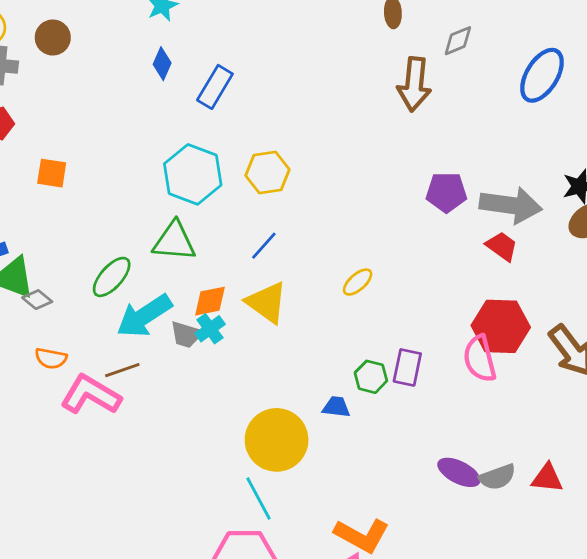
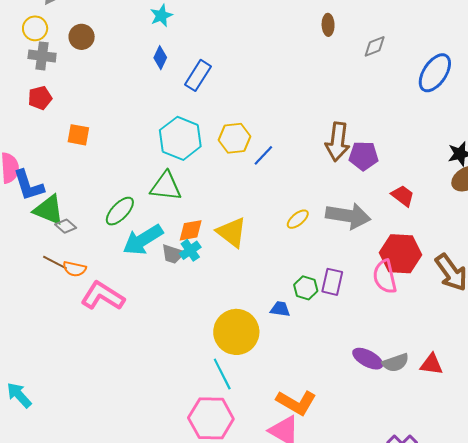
brown arrow: (414, 84) -> (338, 142), moved
gray arrow: (511, 205) -> (348, 216), moved
blue line: (264, 246) -> (263, 155), moved
brown line: (122, 370) -> (55, 262), moved, turned 45

